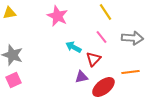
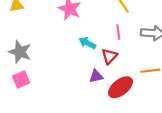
pink line: (101, 37) -> (118, 32), turned 32

